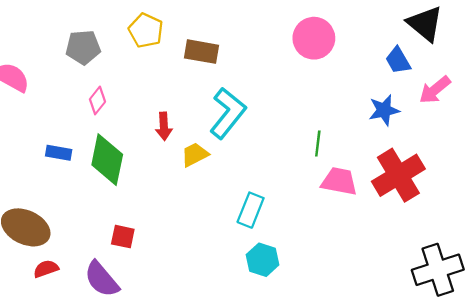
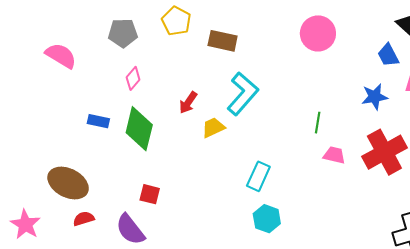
red arrow: (164, 126) -> (188, 103), turned 35
pink trapezoid: (339, 181) -> (334, 155), size x0.7

